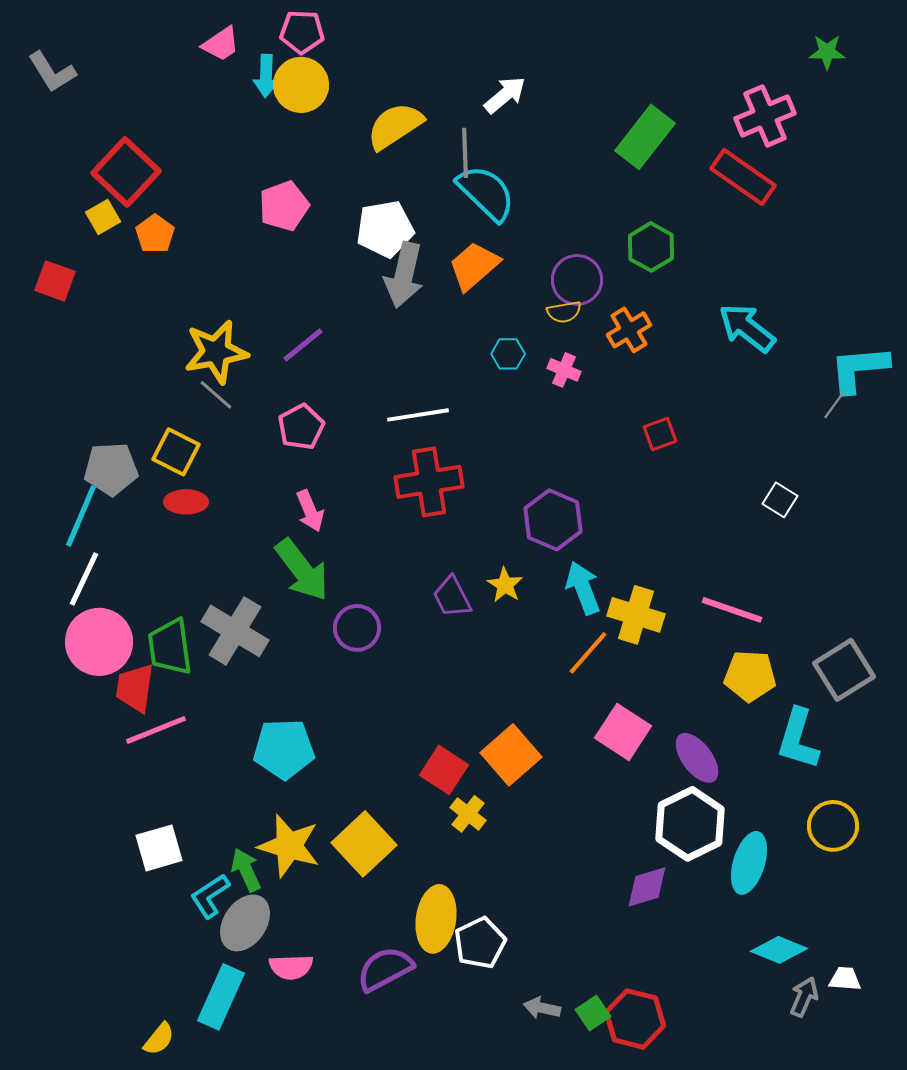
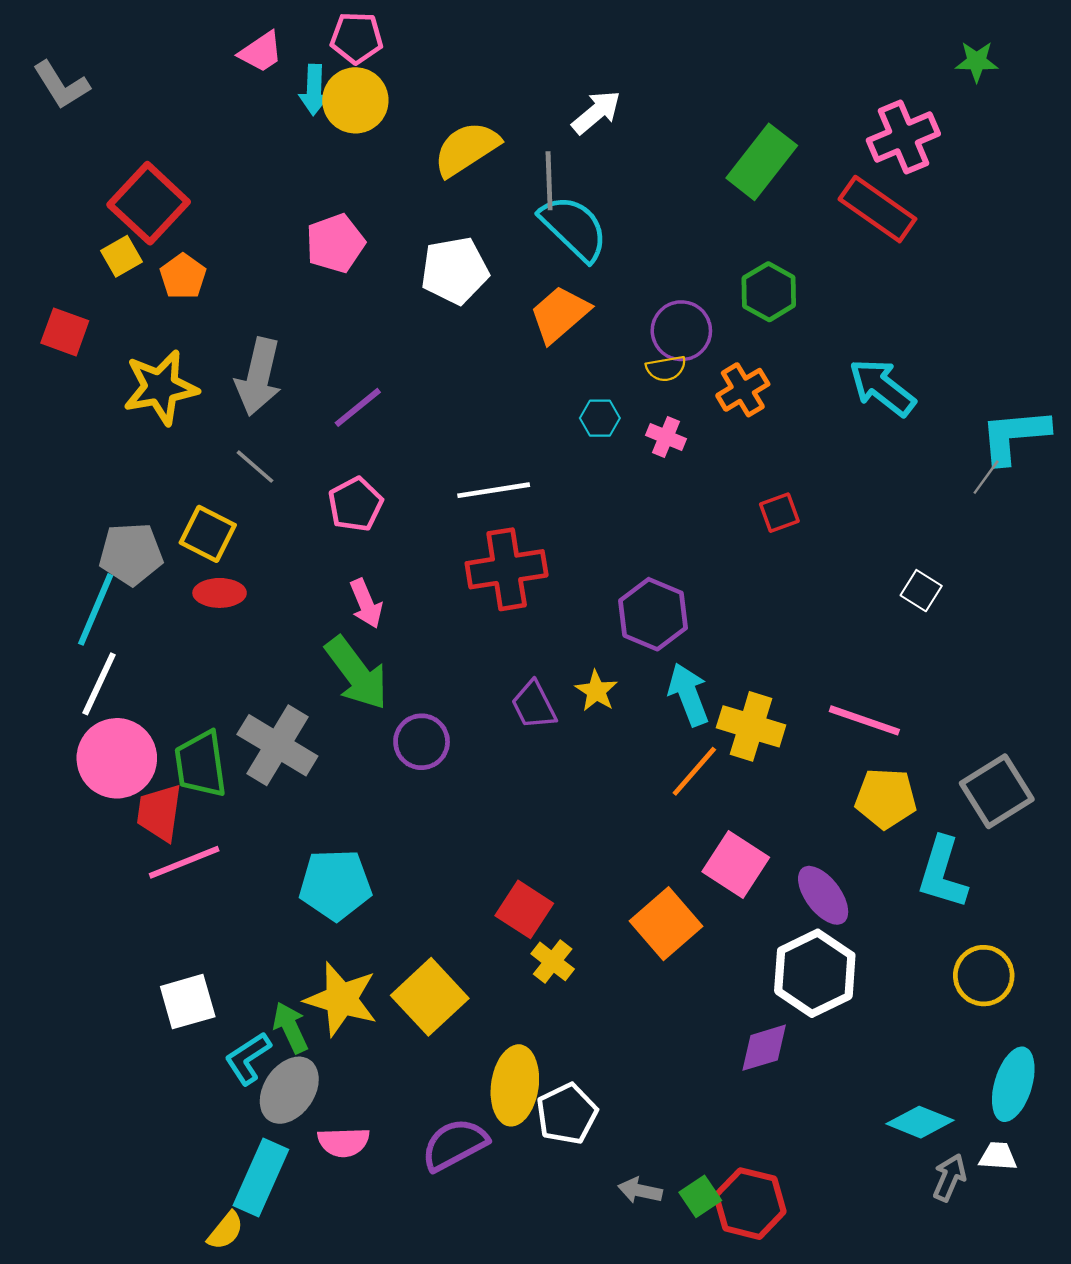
gray arrow: (404, 275) -> (259, 377), moved
yellow star: (216, 352) -> (161, 387), moved
orange square: (511, 755) -> (666, 924), moved
cyan ellipse: (749, 863) -> (1013, 1084), moved
yellow semicircle: (159, 1039) -> (225, 1231), moved

